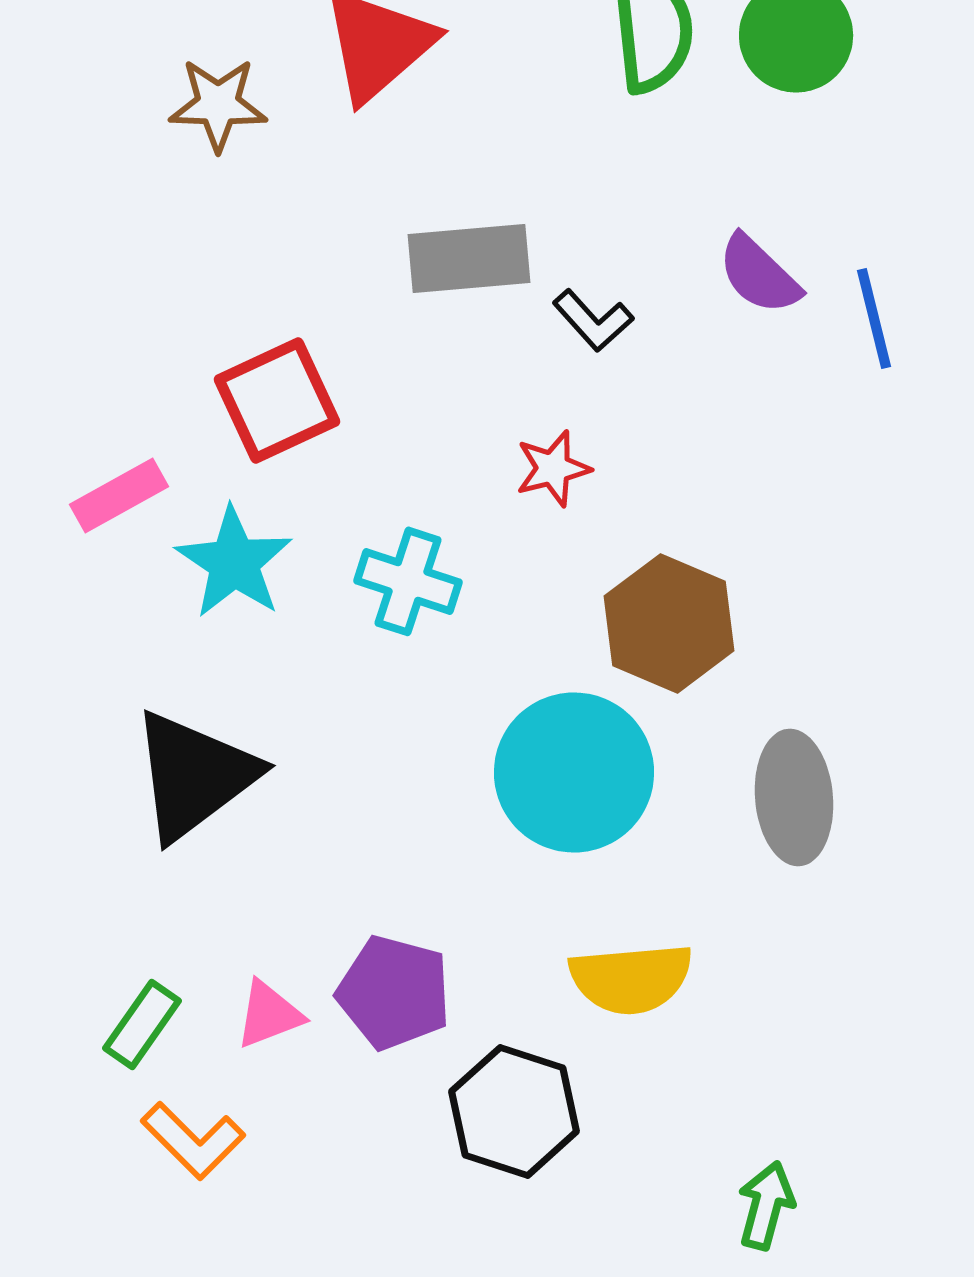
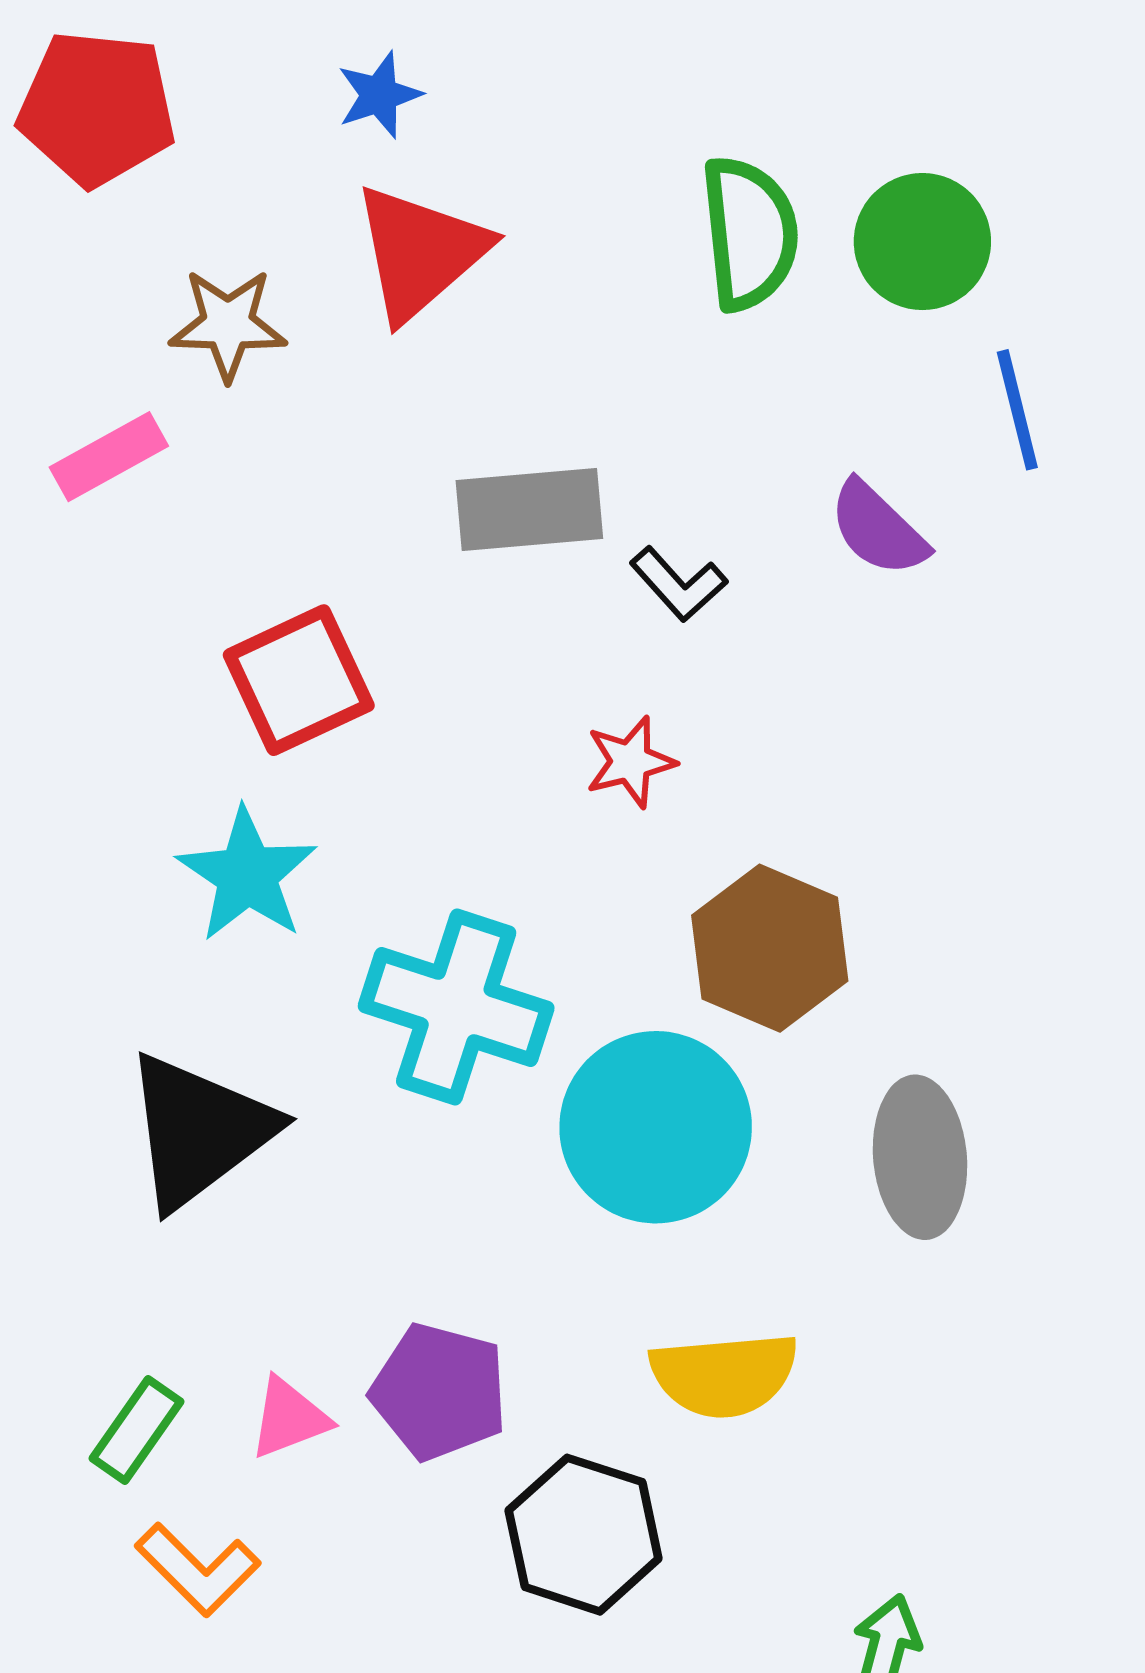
blue line: (874, 318) -> (1017, 410), moved
pink rectangle: (119, 495) -> (109, 457), moved
cyan cross: (408, 581) -> (456, 1007), moved, size x1.5

